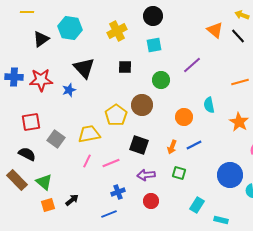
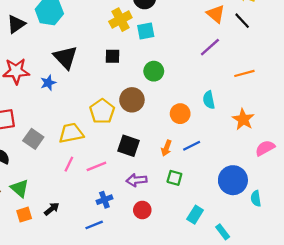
yellow cross: (117, 31) -> (120, 20), moved
purple line: (192, 65) -> (210, 47), moved
cyan rectangle: (221, 220) -> (223, 232), turned 40

